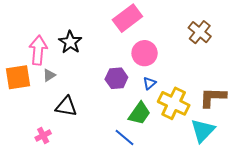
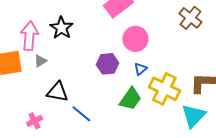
blue line: (124, 137) -> (81, 114), moved

